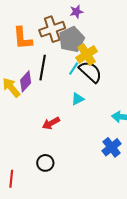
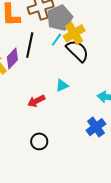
cyan line: (74, 69) -> (56, 40), moved
cyan triangle: (78, 99) -> (62, 85), moved
black circle: (45, 163) -> (39, 141), moved

